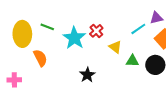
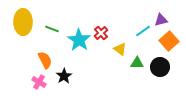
yellow ellipse: (22, 34) -> (23, 22), moved
black star: (87, 75) -> (64, 76), moved
pink cross: (14, 80) -> (39, 82), moved, turned 32

